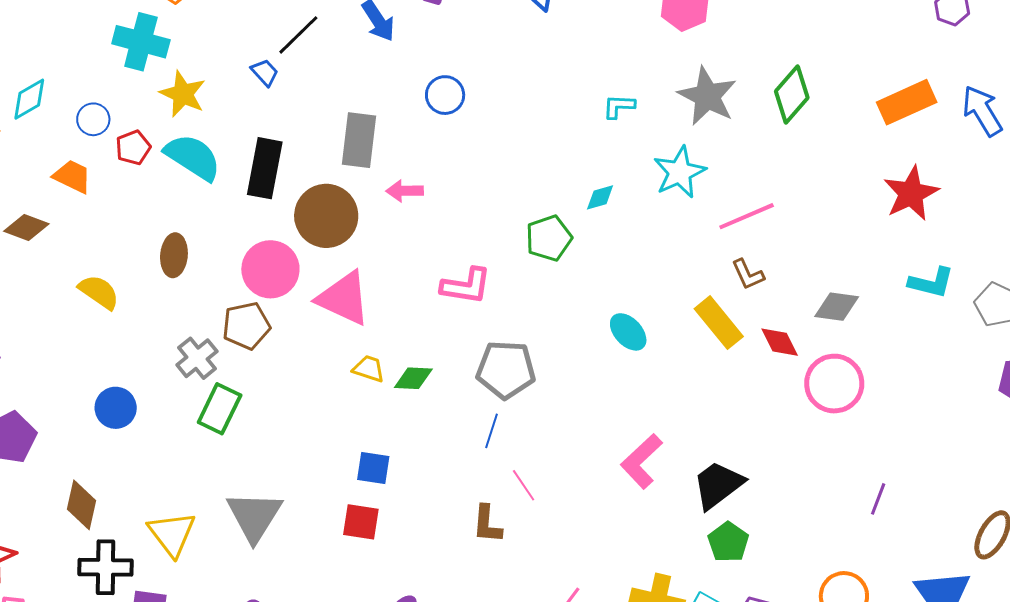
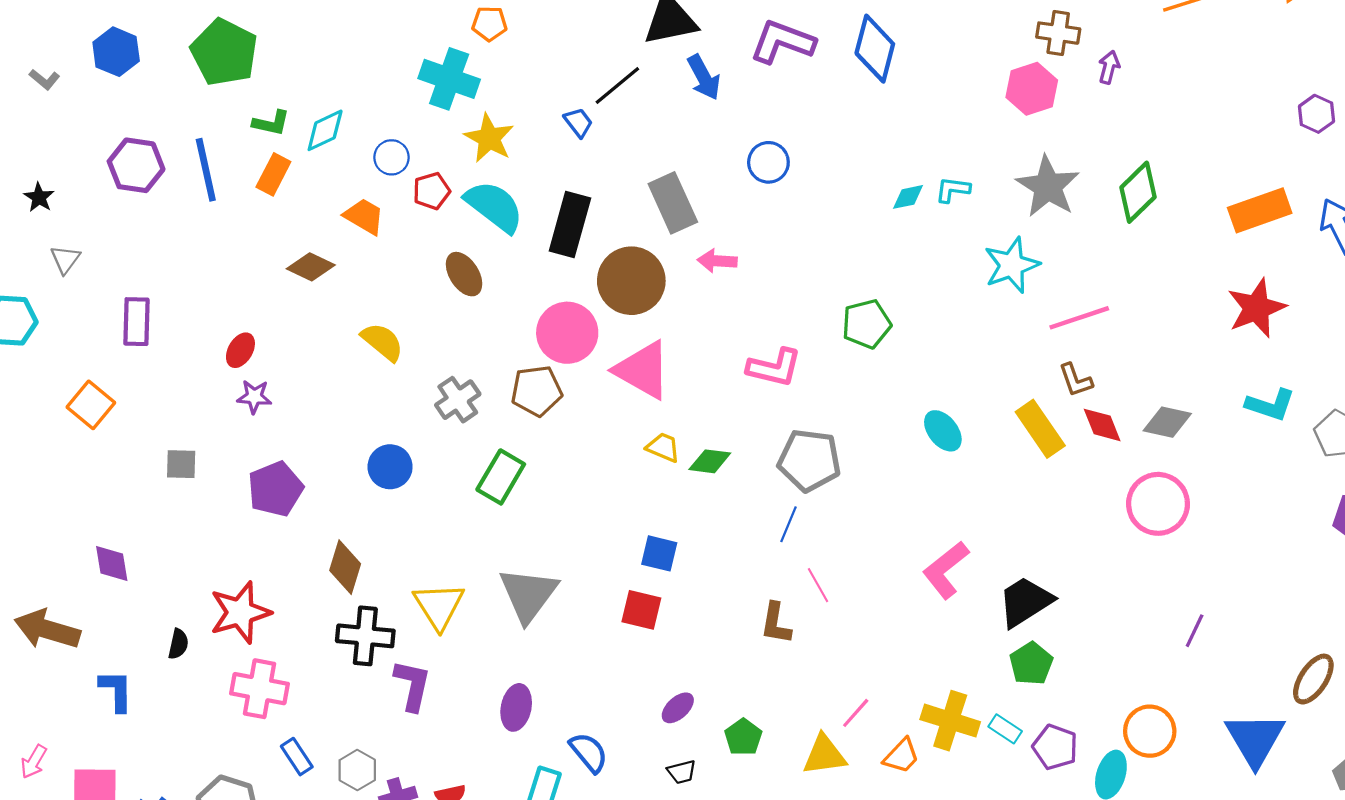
gray rectangle: (359, 140) -> (673, 203), turned -36
cyan diamond: (600, 197) -> (908, 197), moved
brown ellipse: (174, 255) -> (464, 274), moved, turned -42
red diamond: (780, 342) -> (1102, 425), moved
gray cross: (197, 358) -> (458, 400), moved

